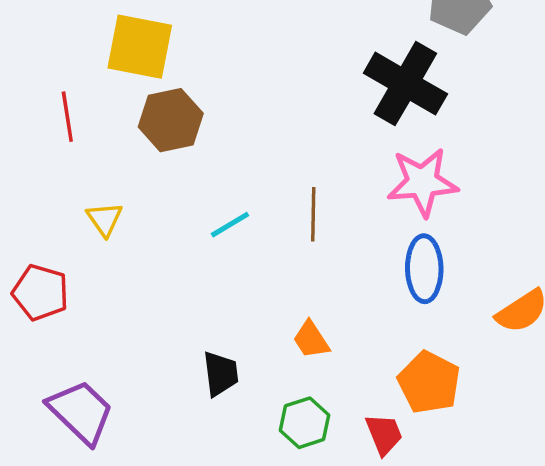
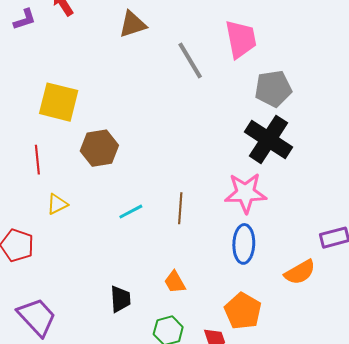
yellow square: (140, 47) -> (59, 102), moved
black cross: (405, 84) -> (269, 139), moved
red line: (67, 117) -> (37, 160), moved
yellow triangle: (105, 219) -> (57, 204), turned 35

